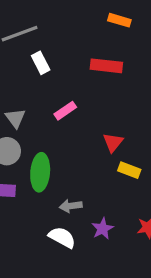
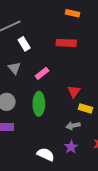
gray triangle: (15, 118) -> (14, 68), moved
green ellipse: (40, 172) -> (39, 104), moved
gray arrow: (71, 206) -> (73, 126), moved

